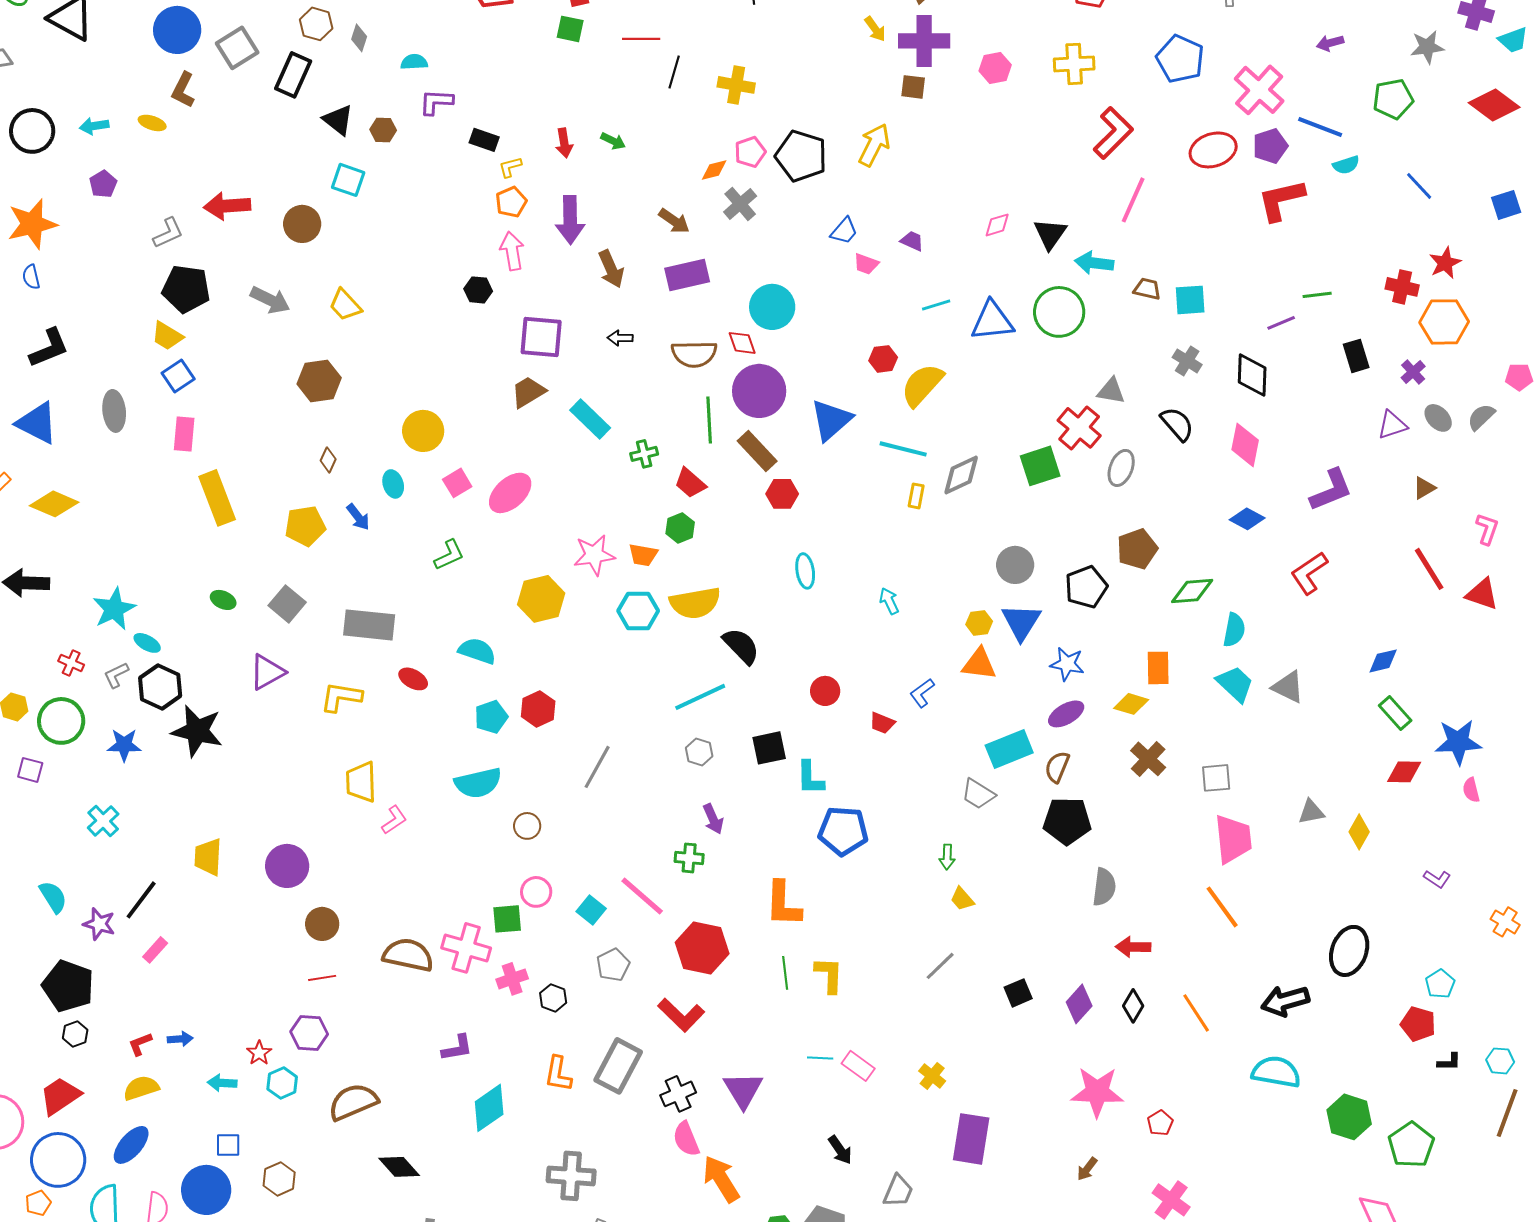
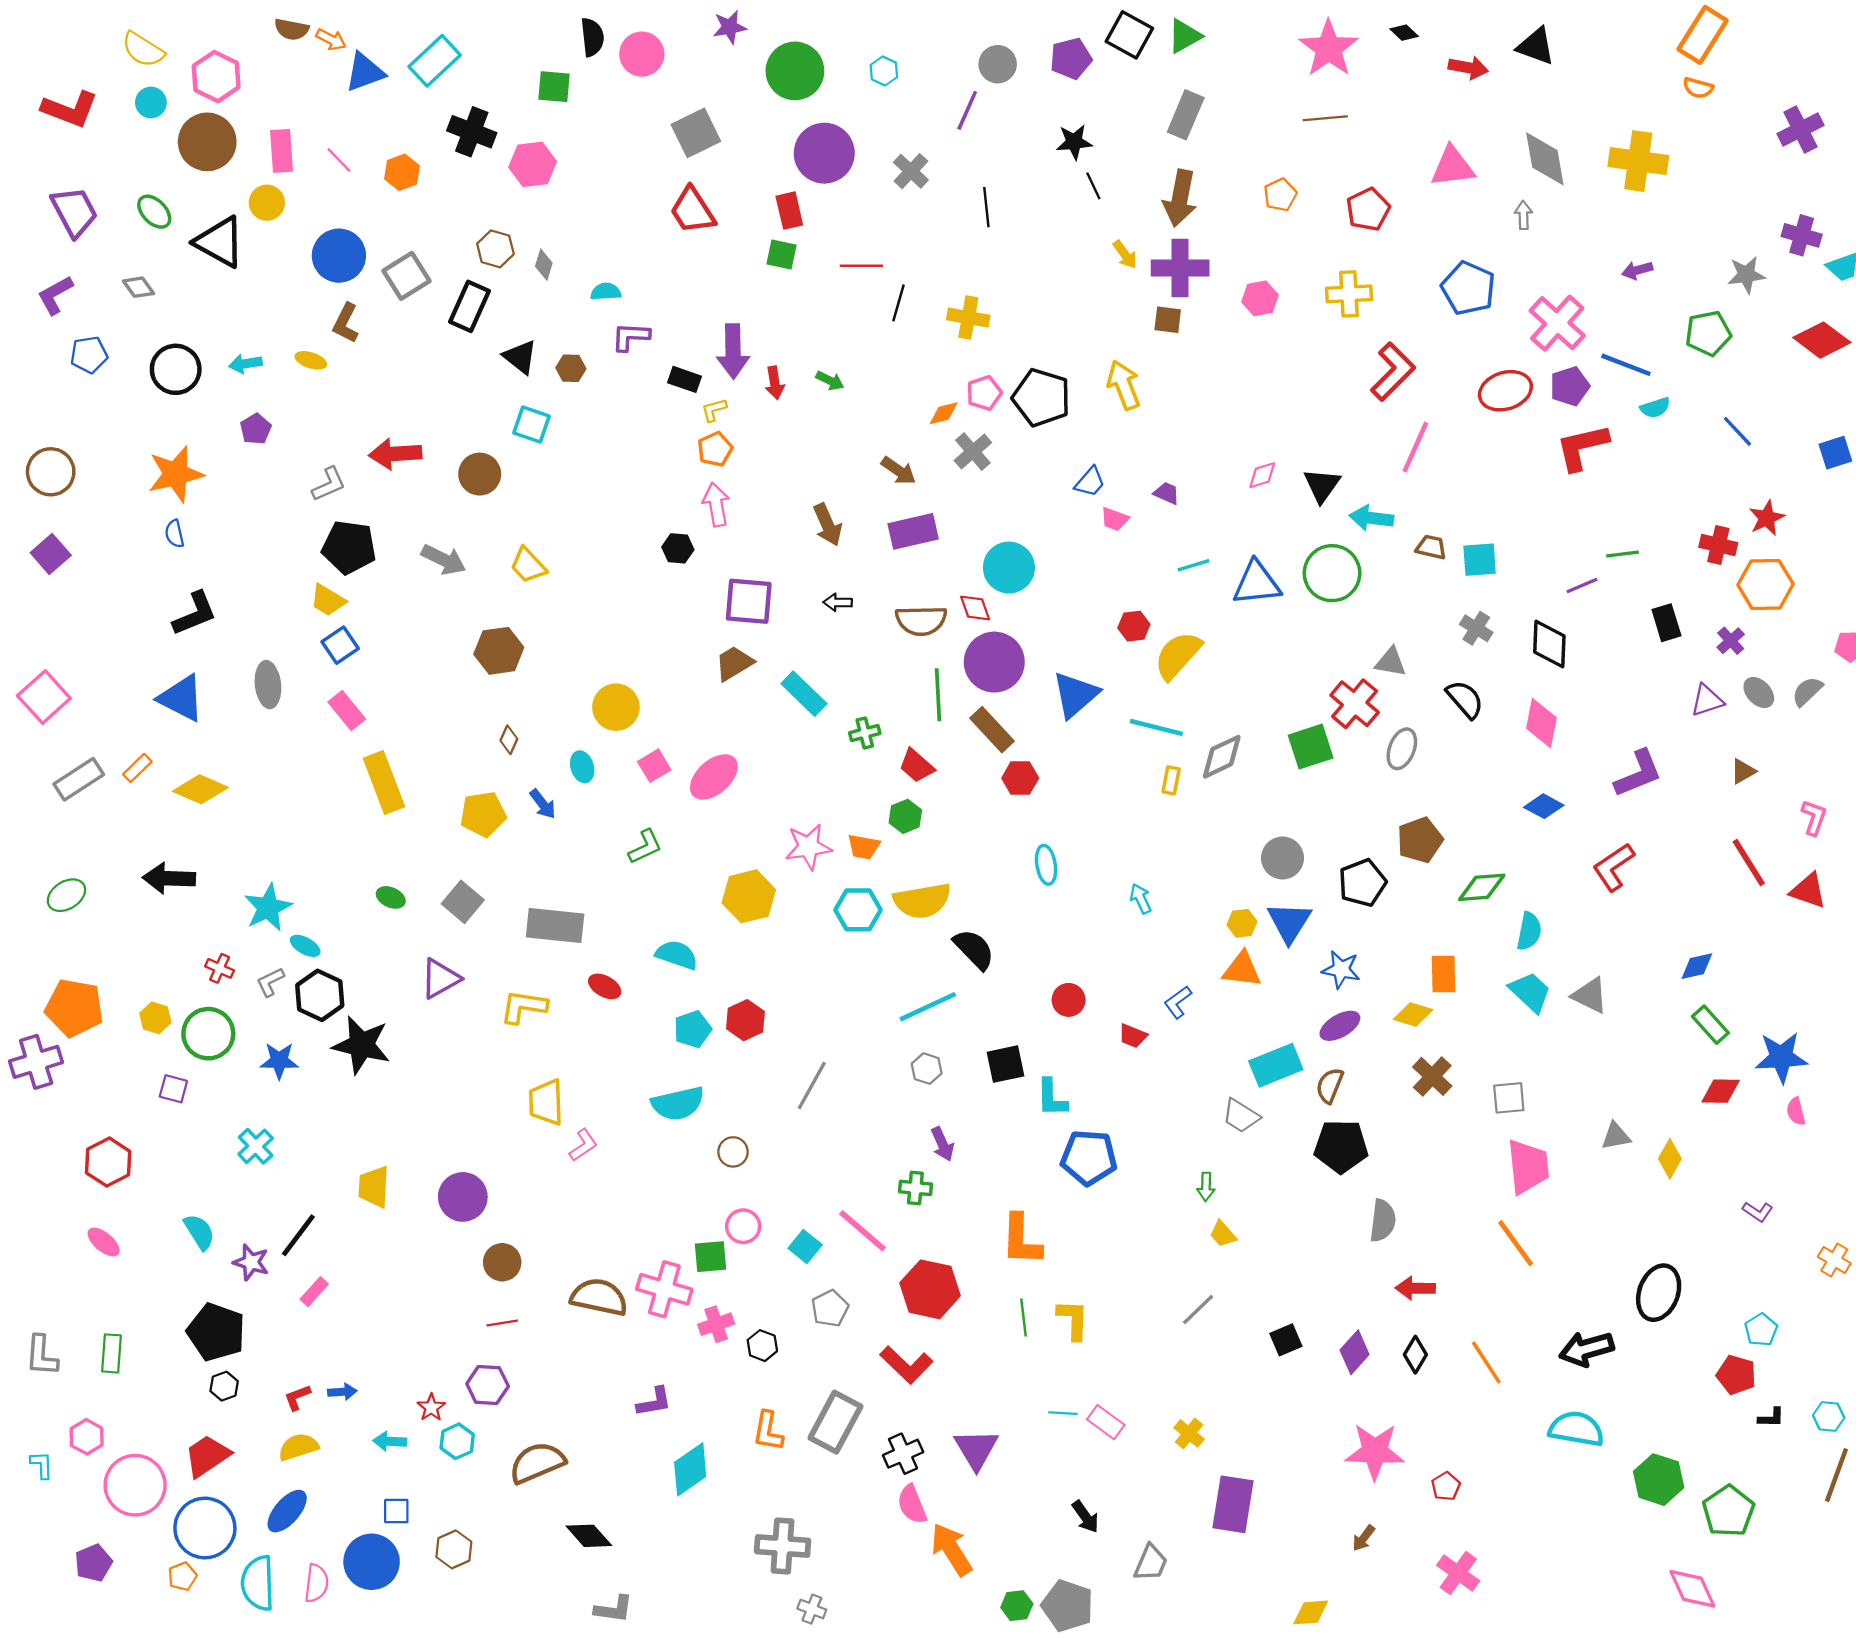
yellow arrow: (874, 145) -> (1124, 385), turned -48
purple arrow: (570, 220) -> (733, 351), moved
pink rectangle: (184, 434) -> (347, 711), turned -44

